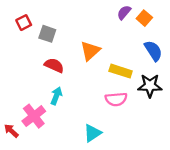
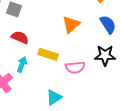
orange triangle: (90, 51) -> (71, 24), moved
yellow rectangle: (121, 71) -> (48, 54), moved

